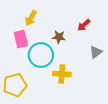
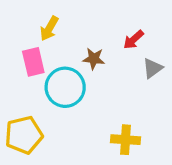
gray triangle: (96, 52) -> (153, 68), moved
yellow cross: (62, 74) -> (126, 140), moved

